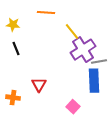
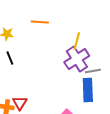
yellow line: (72, 32) -> (77, 41), moved, turned 54
red triangle: (39, 85) -> (20, 103), moved

